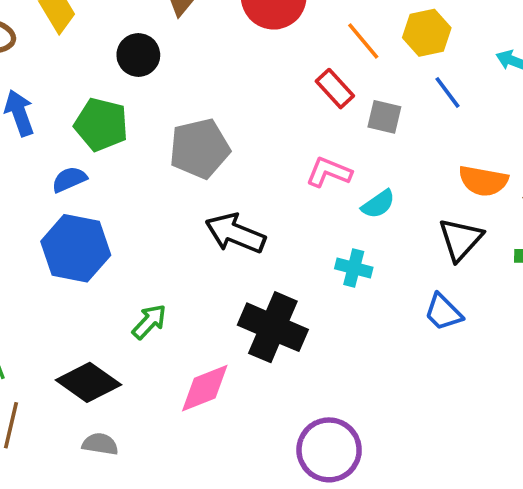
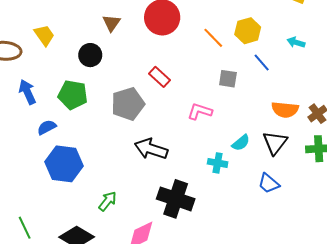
red rectangle: (335, 89) -> (160, 77), moved
blue semicircle: (69, 179) -> (47, 127), moved
cyan semicircle: (378, 204) -> (241, 143), moved

